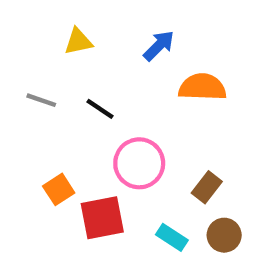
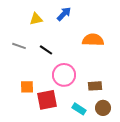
blue arrow: (159, 46) -> (64, 14), moved
brown rectangle: (207, 187) -> (95, 86), turned 48
orange square: (59, 189) -> (27, 87), turned 32

